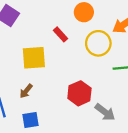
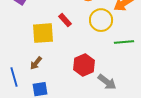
red rectangle: (61, 34) -> (65, 20), moved

